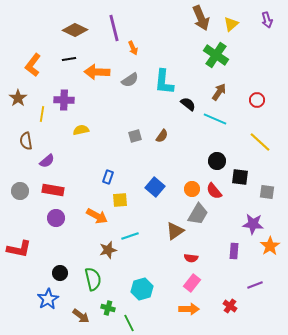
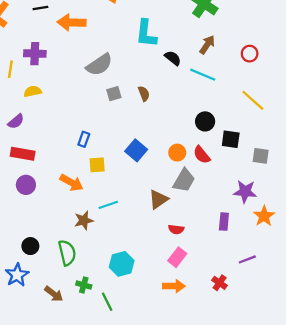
gray semicircle: (130, 80) -> (99, 65), moved, size x1.4
yellow semicircle: (81, 130) -> (33, 91), moved
brown semicircle: (162, 136) -> (144, 94), turned -56

